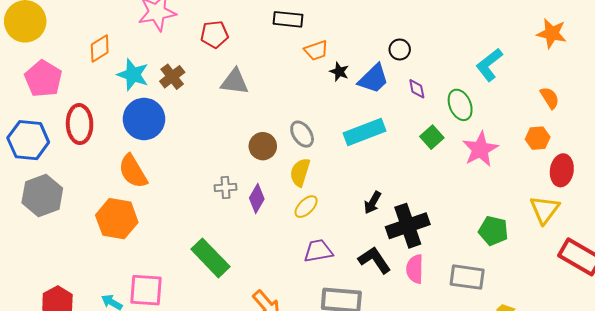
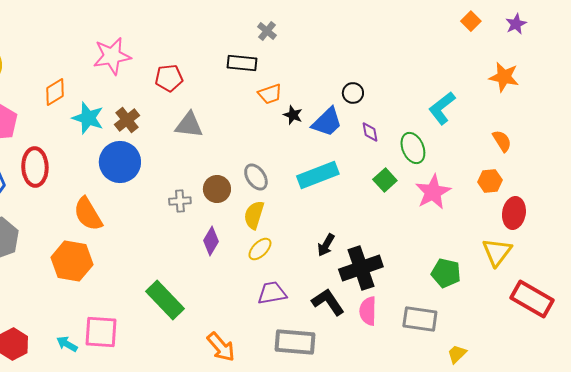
blue circle: (144, 119) -> (120, 162), moved
gray cross: (226, 187) -> (180, 201), moved

